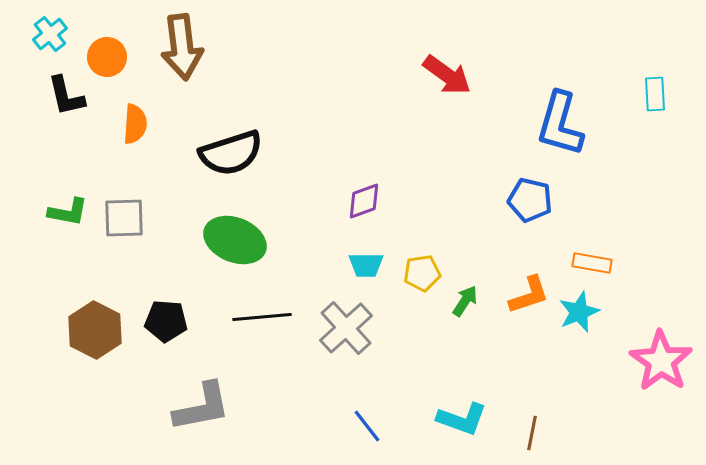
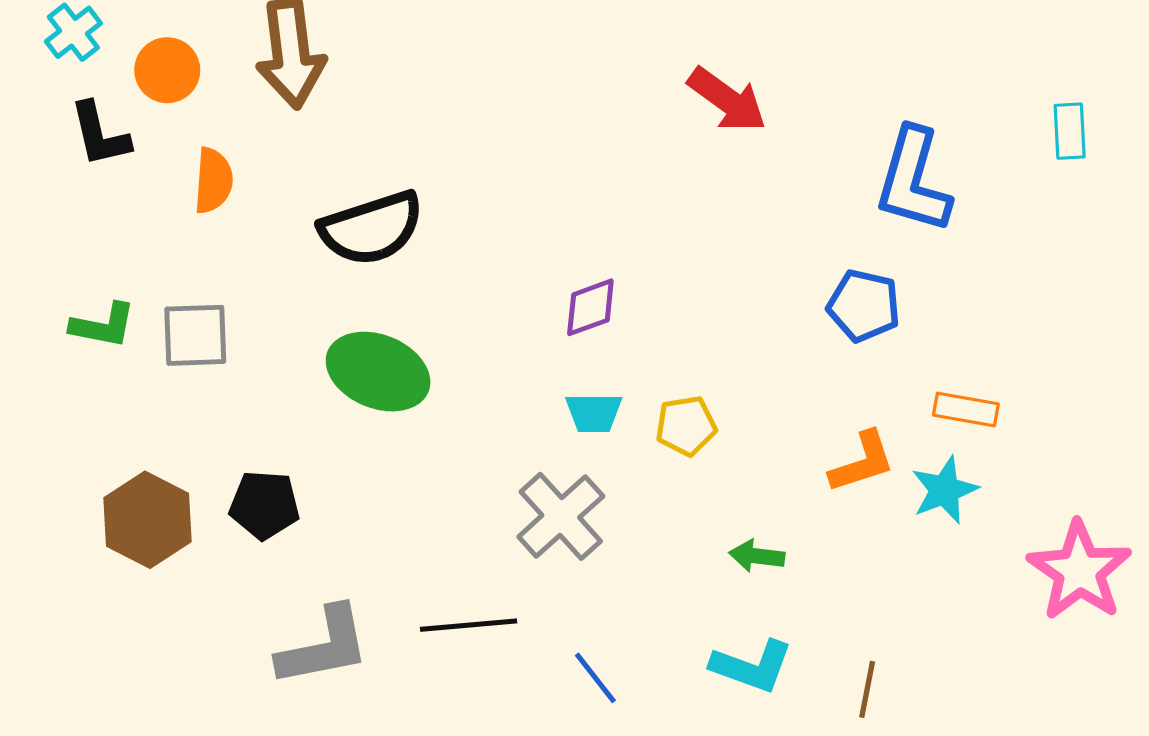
green arrow: (465, 301) -> (757, 556), moved, turned -116
black line: (262, 317) -> (469, 625), moved

